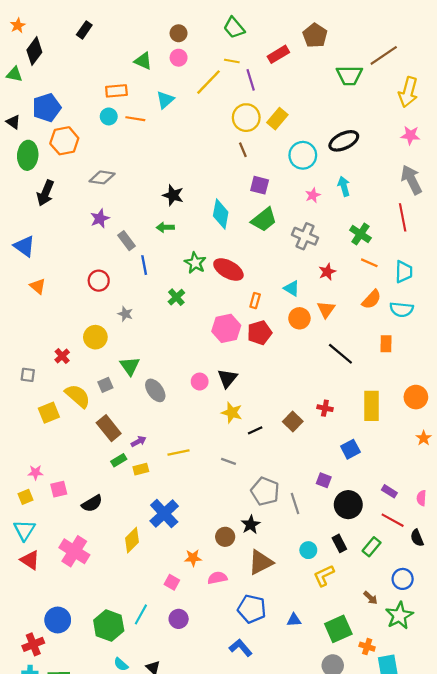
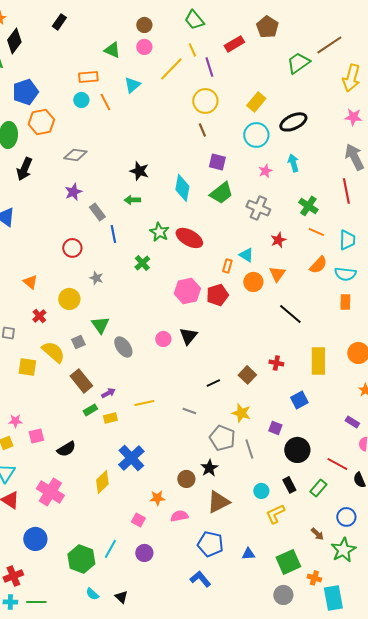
yellow line: (232, 61) -> (192, 50), turned 56
green trapezoid: (349, 75) -> (298, 63), turned 145
orange line: (135, 119) -> (105, 102), turned 54
yellow rectangle: (277, 119) -> (256, 102), moved
orange triangle: (38, 286) -> (30, 282), moved
orange rectangle: (255, 301) -> (227, 266), moved
orange rectangle: (386, 344) -> (345, 302), moved
yellow square: (49, 413) -> (27, 367), turned 30
yellow star: (232, 413) -> (241, 413), moved
purple rectangle: (389, 491) -> (352, 422), moved
blue circle: (58, 620) -> (35, 539), moved

